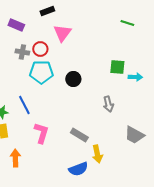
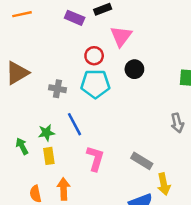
purple rectangle: (16, 25) -> (75, 18), moved
gray cross: (22, 52) -> (57, 89), moved
black circle: (73, 79) -> (134, 69), moved

